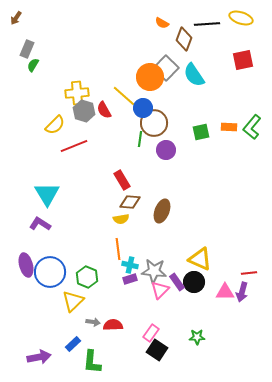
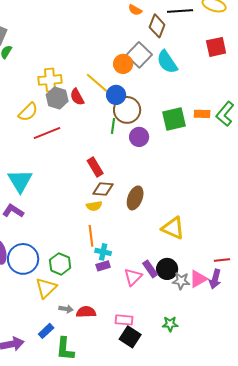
orange circle: (150, 77) -> (123, 64), size x0.7
green square: (201, 132) -> (174, 119), size x1.4
yellow triangle: (200, 259) -> (173, 228), moved
gray star: (154, 271) -> (181, 281), moved, size x0.7
pink triangle: (225, 292) -> (198, 279), turned -30
pink rectangle: (151, 333) -> (124, 320), turned 60

